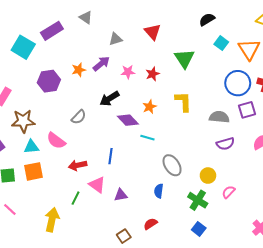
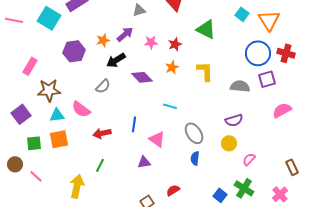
green triangle: (184, 59) -> (206, 29), turned -30
black arrow: (109, 99) -> (116, 60), moved
orange star: (149, 107) -> (172, 67), moved
purple diamond: (128, 120) -> (142, 77), moved
purple semicircle: (225, 144) -> (234, 120), moved
pink triangle: (97, 185) -> (157, 139), moved
blue semicircle: (159, 191) -> (195, 158), moved
green cross: (198, 200) -> (244, 188), moved

